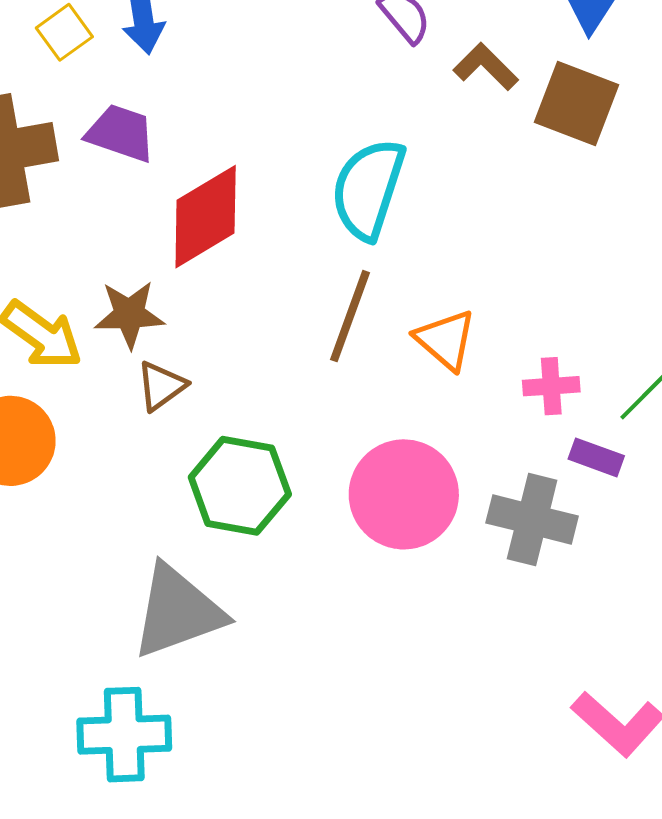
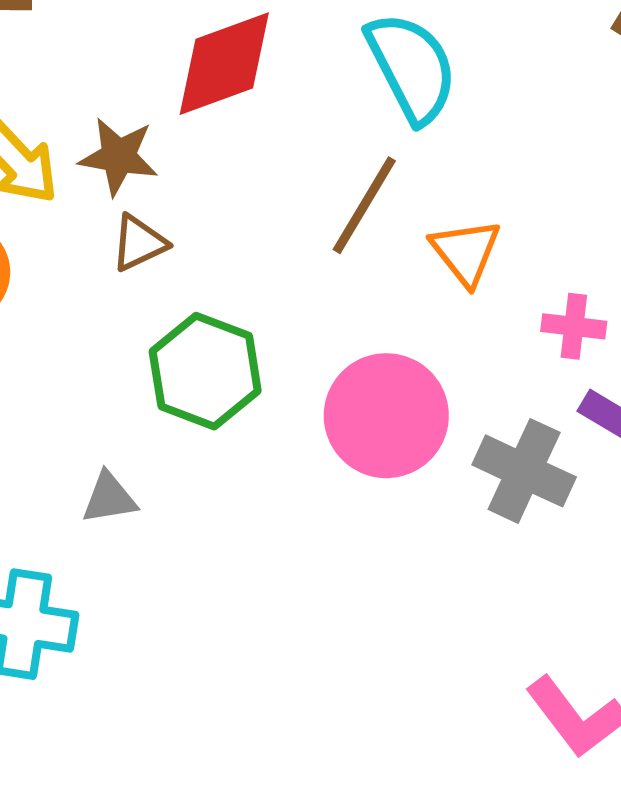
cyan semicircle: (368, 189) -> (412, 67), turned 124
gray triangle: (178, 611) -> (109, 498), size x0.5

